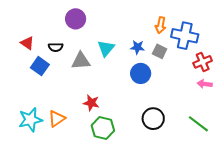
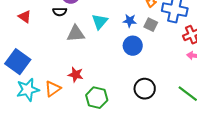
black semicircle: (56, 47) -> (60, 12), moved
blue square: (40, 66) -> (18, 62), moved, size x1.4
red star: (91, 103) -> (76, 75), moved

